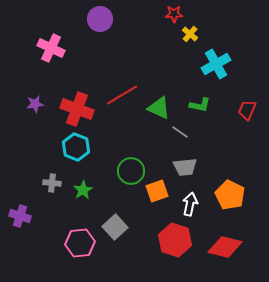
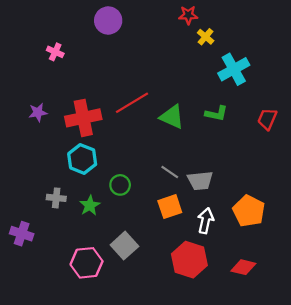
pink cross: (51, 48) -> (55, 52), size x0.6
red cross: (77, 109) -> (83, 118), turned -32
gray line: (180, 132) -> (170, 172), moved
green circle: (131, 171) -> (120, 185), moved, size x0.7
red diamond: (225, 247) -> (243, 267), size x0.7

